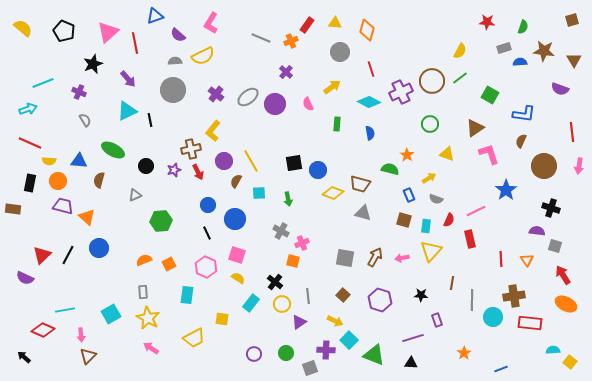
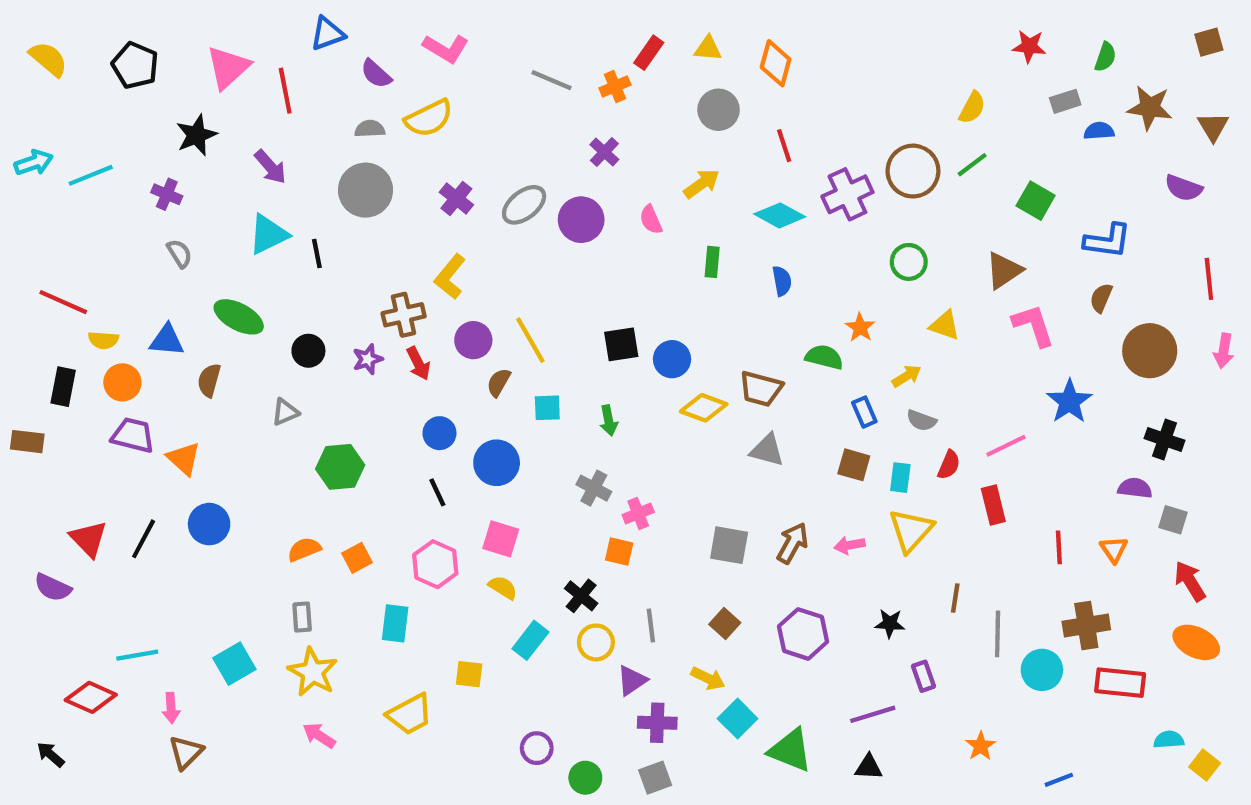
pink L-shape: (211, 23) -> (446, 48), turned -90
cyan arrow: (28, 109) -> (34, 163), moved
red triangle: (42, 255) -> (89, 539), turned -30
purple cross: (326, 350) -> (657, 723), moved
green circle: (286, 353) -> (585, 778), moved

